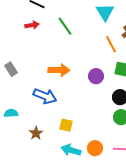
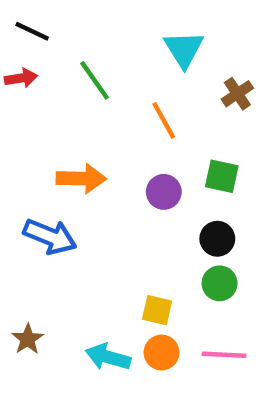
orange line: (111, 44) -> (164, 120), moved
yellow square: (66, 125) -> (157, 310), moved
brown star: (36, 133) -> (28, 339), moved

